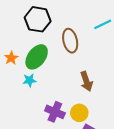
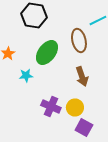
brown ellipse: (70, 41) -> (79, 40), moved
green ellipse: (37, 57) -> (47, 52), moved

